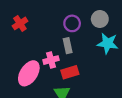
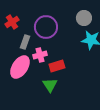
purple circle: (72, 23) -> (46, 27), moved, size x1.5
gray rectangle: (68, 46) -> (25, 42), moved, turned 32

